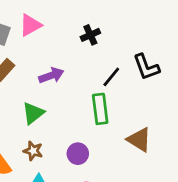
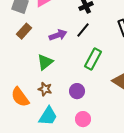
black line: (111, 77) -> (83, 30), moved
green rectangle: (100, 109) -> (93, 59), turned 35

